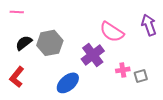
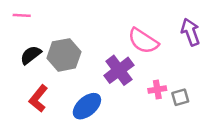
red L-shape: (17, 77) -> (38, 98), moved

